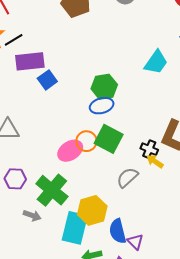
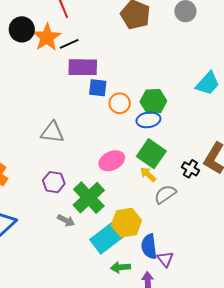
blue square: (47, 80) -> (98, 88), turned 36
orange circle: (86, 141) -> (120, 103), moved
yellow arrow: (155, 161) -> (148, 174), moved
cyan rectangle: (75, 228) -> (107, 238), turned 32

